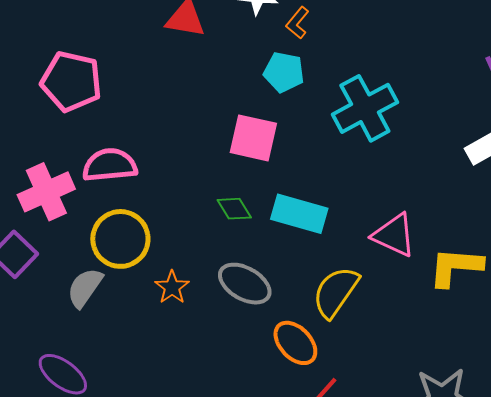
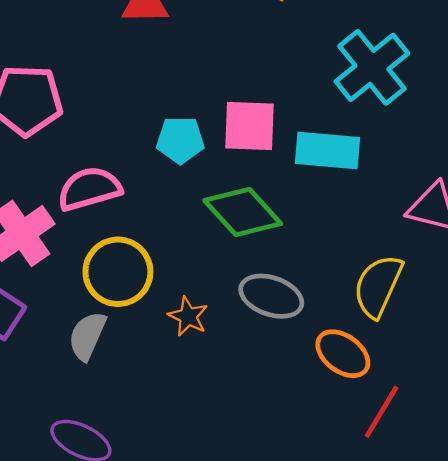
cyan pentagon: (284, 72) -> (180, 140), moved
green diamond: (234, 209) -> (243, 212), size x1.8
cyan rectangle: (299, 214) -> (328, 150), moved

